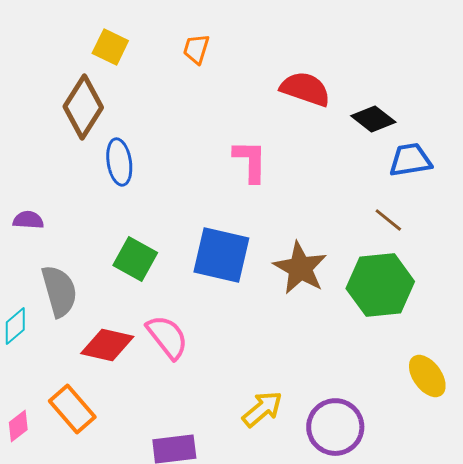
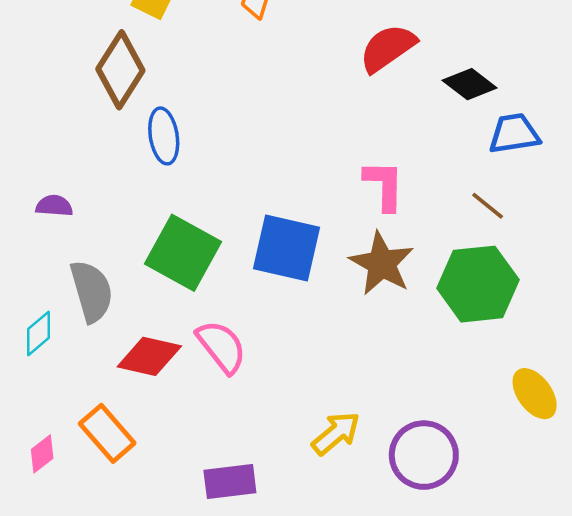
red semicircle: (305, 89) -> (388, 48), turned -54
pink L-shape: (250, 161) -> (384, 185), moved
green square: (135, 259) -> (183, 253), size x1.4

